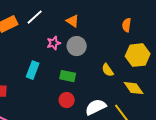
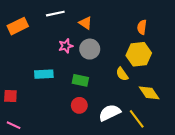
white line: (35, 17) -> (55, 14), moved, turned 30
yellow hexagon: (138, 55) -> (139, 54), moved
cyan rectangle: (33, 70) -> (44, 74), turned 66

